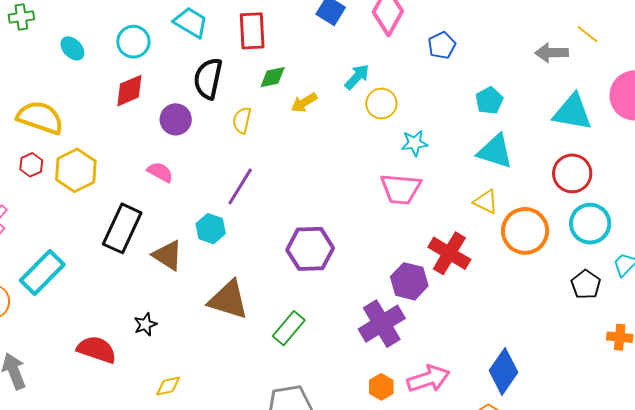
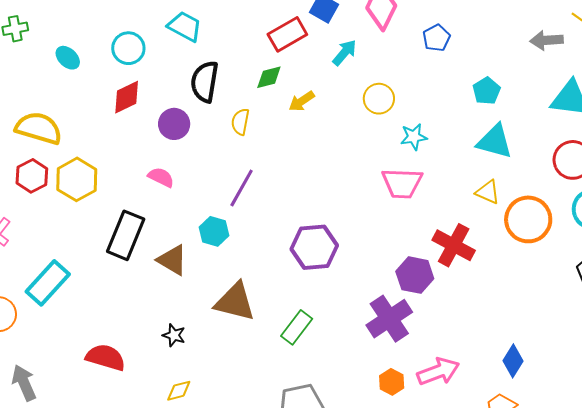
red rectangle: (252, 31) -> (287, 34), moved, turned 66
cyan arrow: (357, 77) -> (344, 53), moved
red hexagon: (31, 165) -> (32, 176), size x1.4
black star: (145, 324) -> (174, 335), moved, turned -30
blue diamond: (503, 371) -> (513, 361), size x0.7

